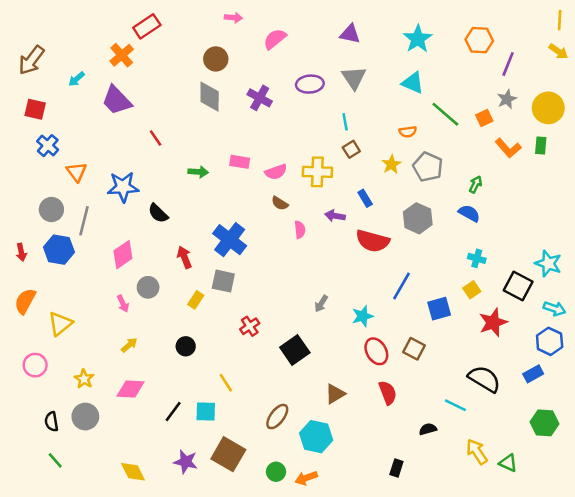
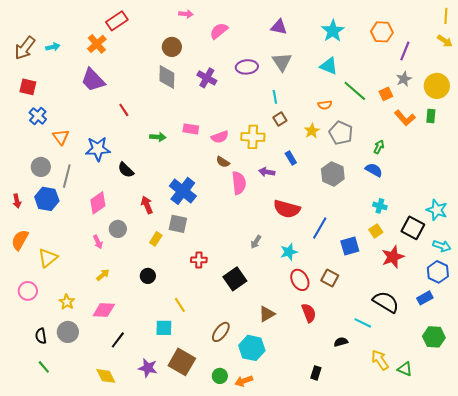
cyan arrow: (77, 79) -> (53, 47), moved, turned -152
pink semicircle: (300, 230) -> (239, 183), size x1.6
red semicircle: (373, 241) -> (287, 209), moved
red cross: (250, 326) -> (199, 260), turned 35
black line: (173, 412) -> (118, 340), moved

